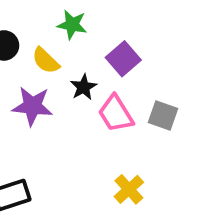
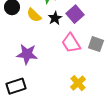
black star: (83, 87) -> (55, 18), moved
purple star: (32, 106) -> (27, 54), moved

